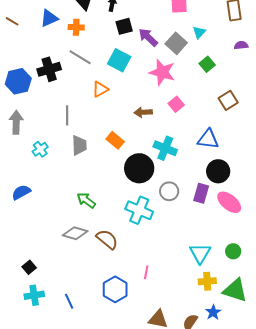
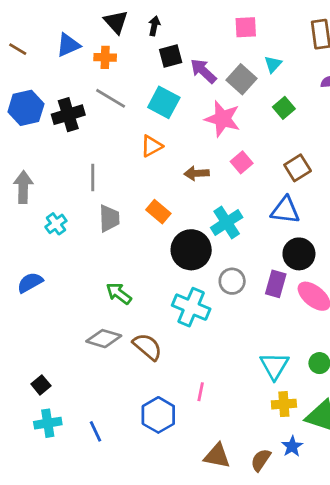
blue hexagon: (18, 81) -> (26, 108), moved
orange triangle: (100, 89) -> (152, 146), moved
brown square: (228, 100) -> (298, 168), moved
cyan cross: (165, 148) -> (227, 222), turned 35

